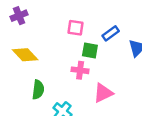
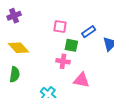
green semicircle: (38, 90) -> (15, 74), moved
pink triangle: (103, 93) -> (81, 80), turned 36

